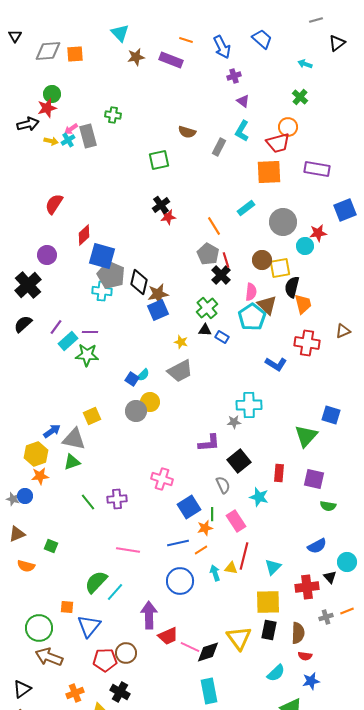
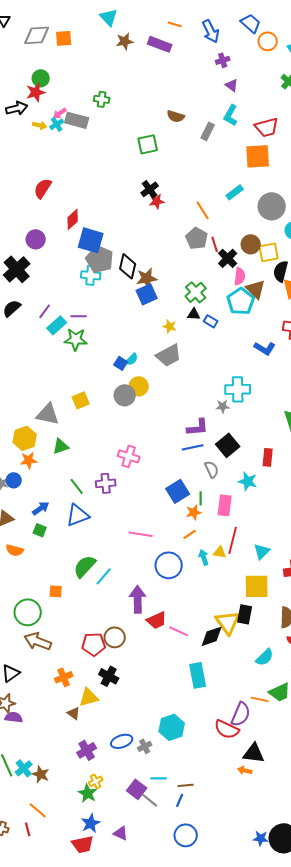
orange circle: (288, 127) -> (268, 41), moved
gray rectangle: (88, 136) -> (77, 120), turned -60
black cross: (221, 275) -> (228, 258), moved
blue arrow: (52, 431) -> (41, 508), moved
gray triangle: (74, 439) -> (48, 414), moved
pink cross: (162, 479) -> (129, 456), moved
pink rectangle: (236, 521) -> (225, 505), turned 40
blue line: (178, 543) -> (193, 447), moved
pink line: (128, 550) -> (141, 534), moved
blue triangle: (89, 626) -> (78, 515), moved, turned 30
black rectangle: (269, 630) -> (245, 614), moved
black diamond: (208, 652) -> (212, 636), moved

